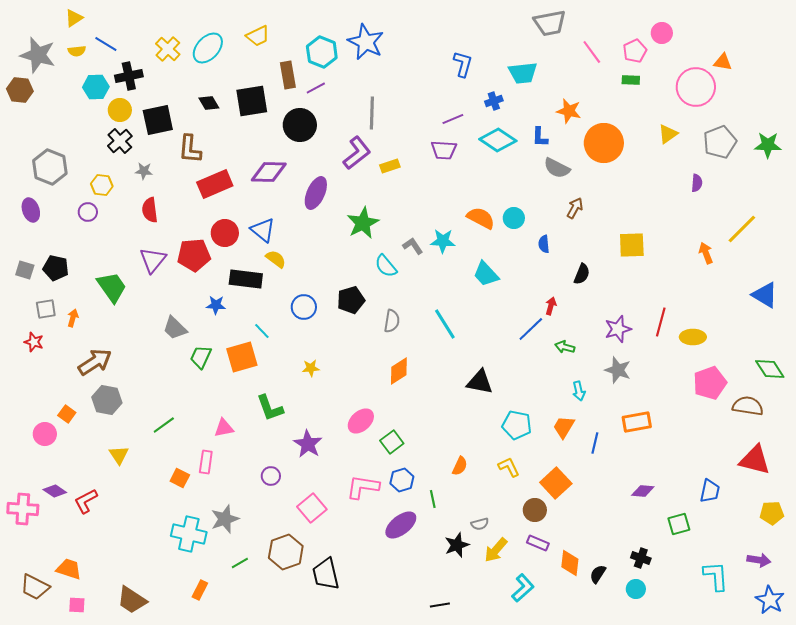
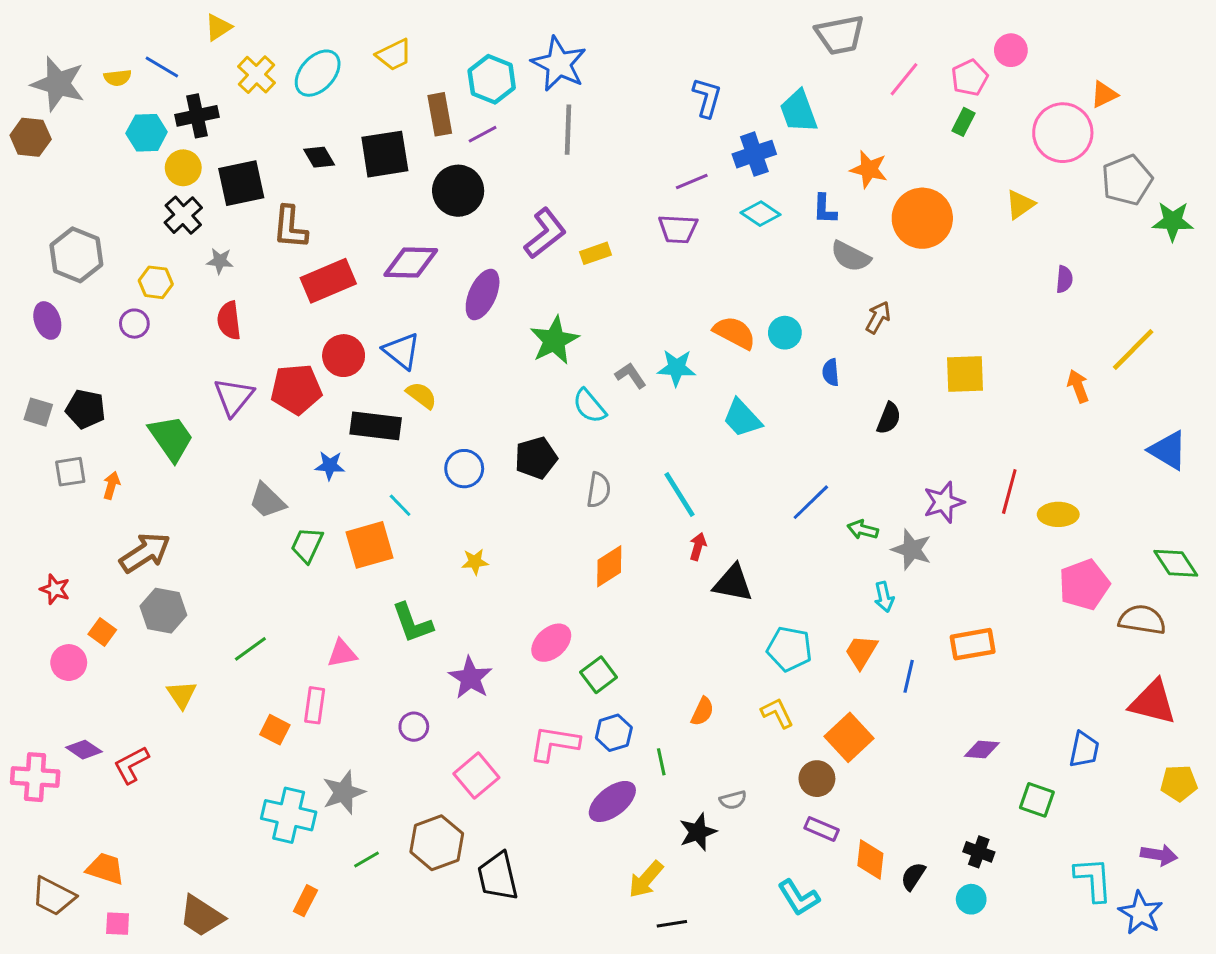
yellow triangle: (74, 18) -> (218, 27), moved
pink line: (592, 52) -> (904, 79), turned 75
orange triangle: (723, 62) -> (1104, 94), turned -36
cyan trapezoid: (523, 73) -> (799, 111), turned 76
green rectangle: (631, 80) -> (964, 122), turned -66
blue cross: (494, 101) -> (754, 154), size x1.5
gray line: (372, 113) -> (568, 130), moved
cyan diamond: (498, 140) -> (760, 214), size x0.7
gray pentagon: (720, 142) -> (1127, 180), moved
red arrow: (551, 306) -> (698, 546), moved
red star: (34, 342) -> (55, 589), moved
gray star: (618, 370) -> (912, 550), moved
green square: (679, 524) -> (1037, 800), turned 35
yellow arrow: (496, 550) -> (646, 879), moved
cyan L-shape: (523, 588) -> (799, 898), turned 100
blue star: (770, 600) -> (1141, 913), moved

